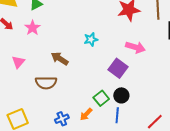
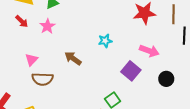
brown semicircle: (46, 83) -> (42, 79), moved
black circle: (121, 95) -> (166, 79), moved

